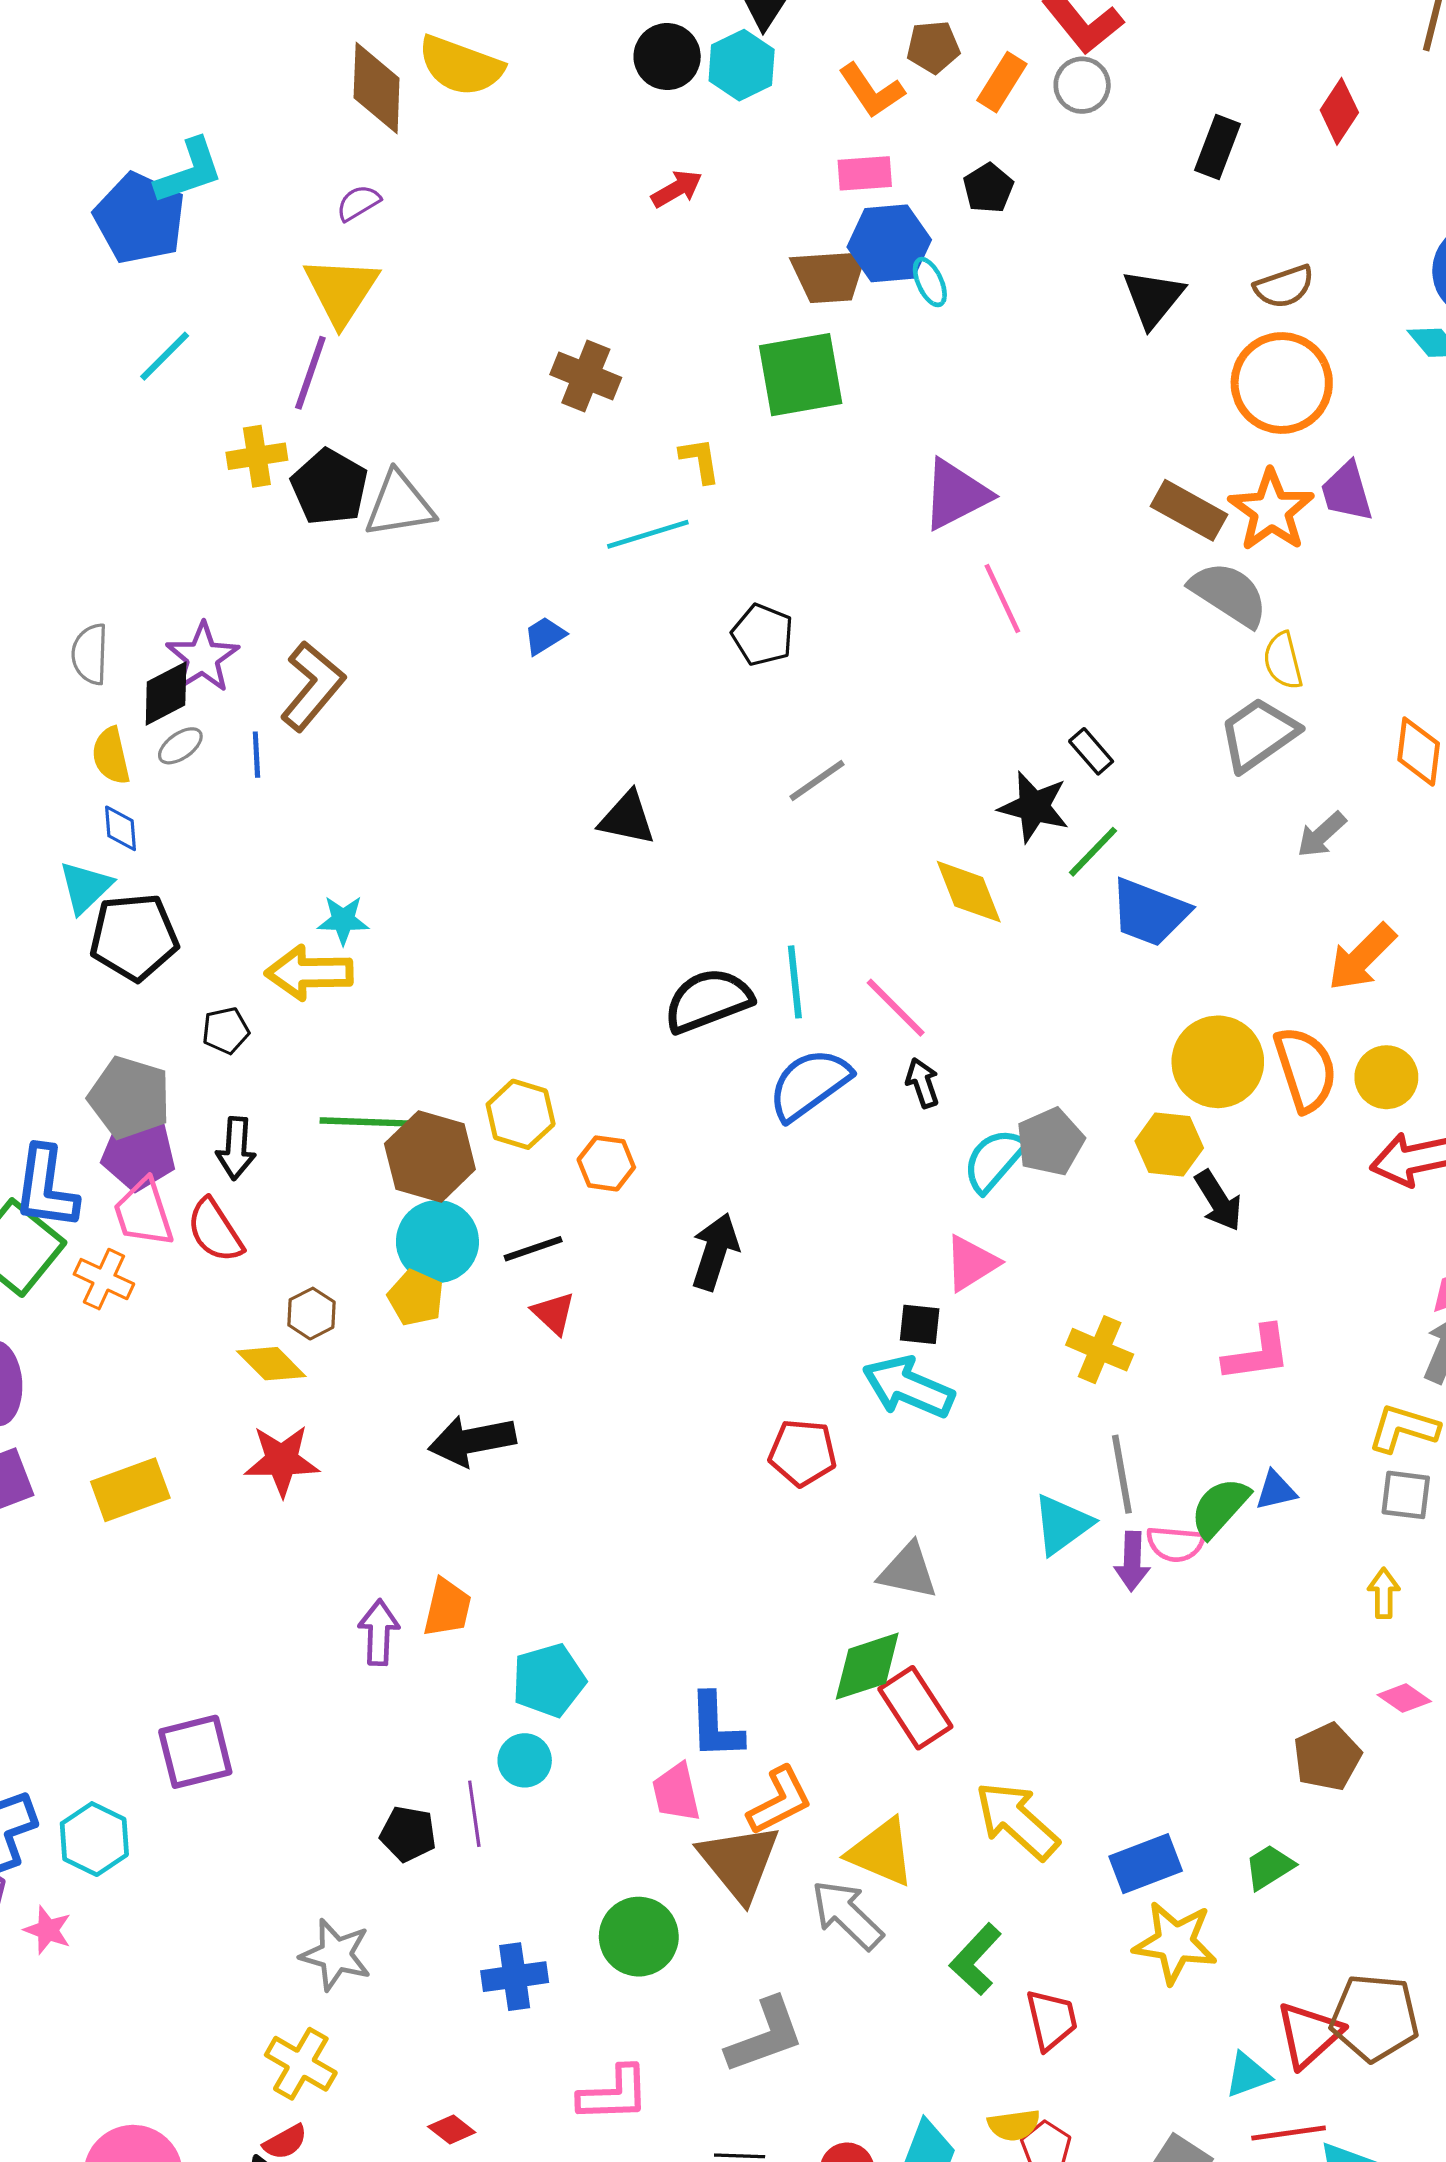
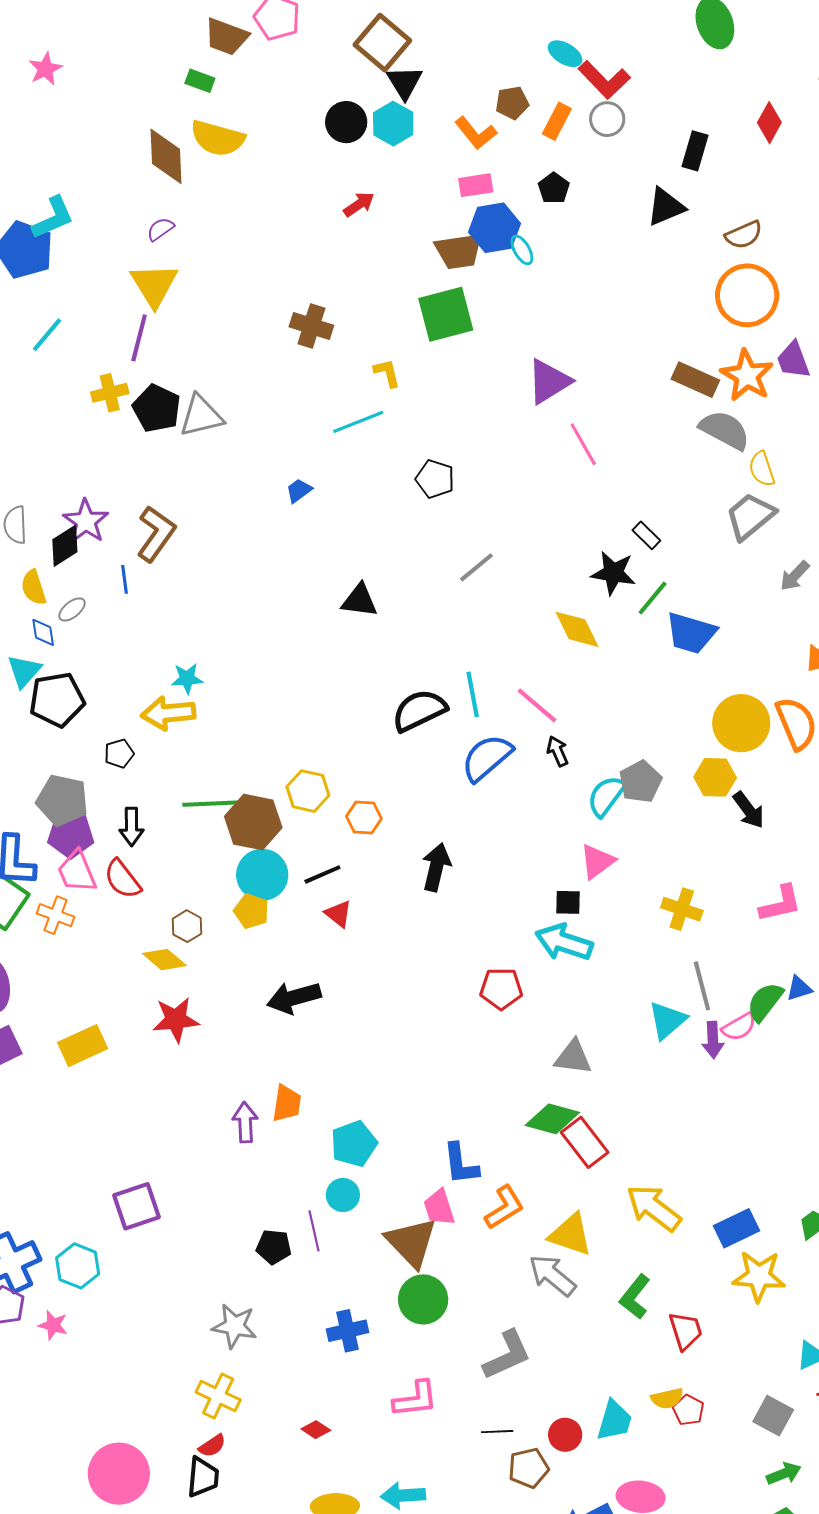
black triangle: (1153, 298) -> (666, 207), moved, turned 33
gray ellipse: (180, 746) -> (72, 609), moved
pink semicircle: (1175, 1544) -> (739, 1027), turned -30
green diamond: (867, 1666) -> (552, 1119), turned 38
brown triangle: (739, 1862) -> (411, 1242), moved

